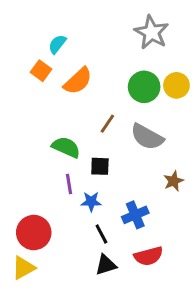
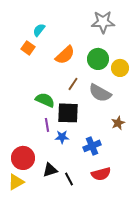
gray star: (151, 32) -> (103, 22), turned -30
orange semicircle: (78, 81) -> (65, 55), moved
yellow circle: (176, 85) -> (120, 68), moved
black square: (100, 166) -> (68, 113), size x1.6
black line: (101, 234) -> (69, 179), moved
black triangle: (106, 265) -> (50, 170), moved

